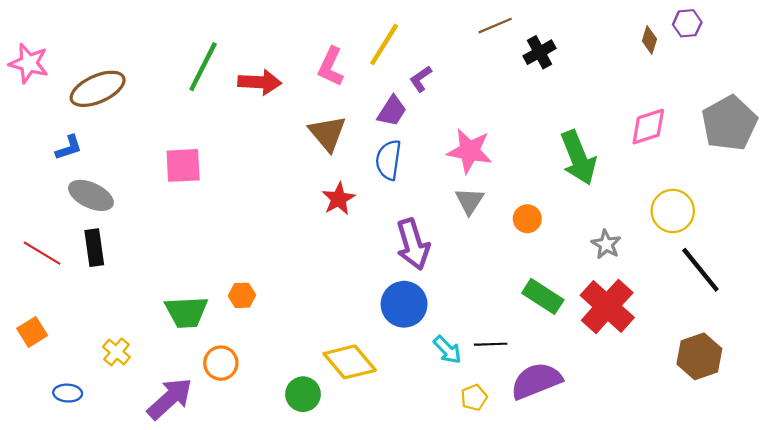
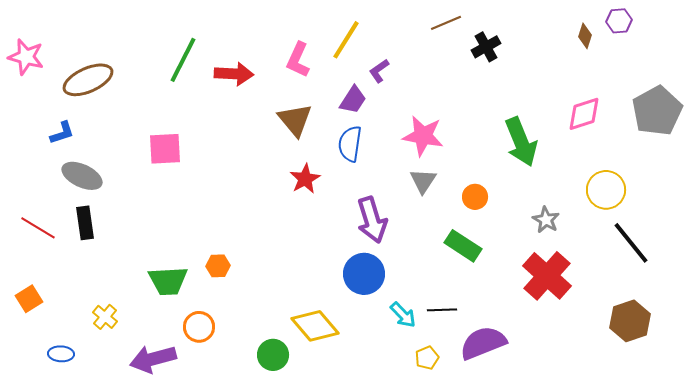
green rectangle: (543, 296) -> (463, 246), moved
purple arrow: (170, 399) -> (153, 359), turned -153

